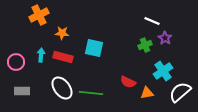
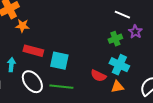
orange star: (62, 33) -> (22, 26), moved
cyan square: (94, 48) -> (59, 61), moved
cyan arrow: (41, 55) -> (11, 65), moved
cyan cross: (163, 71) -> (119, 65), moved, turned -30

